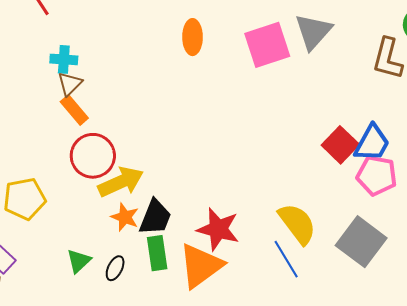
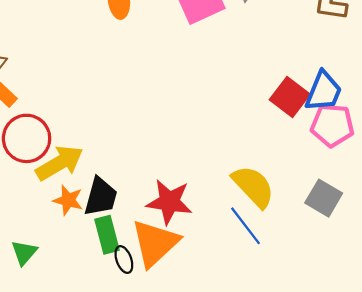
gray square: (361, 242) -> (324, 198), size x0.7
black ellipse: (115, 268) -> (124, 260), moved, turned -40

